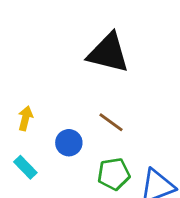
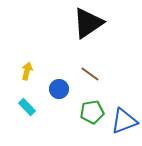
black triangle: (108, 53) -> (88, 23), turned -48

